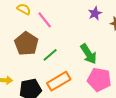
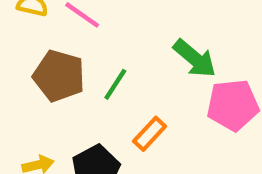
orange rectangle: (59, 81) -> (150, 134), size x0.7

